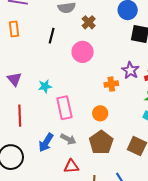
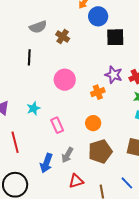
pink circle: (83, 52) -> (65, 80), moved
pink rectangle: (64, 108) -> (57, 125), size x0.7
gray arrow: (68, 139) -> (67, 155), turned 105
brown pentagon: (101, 142) -> (100, 151), turned 30

